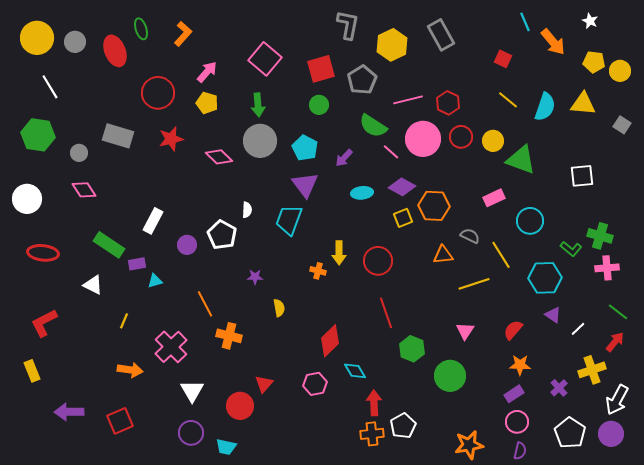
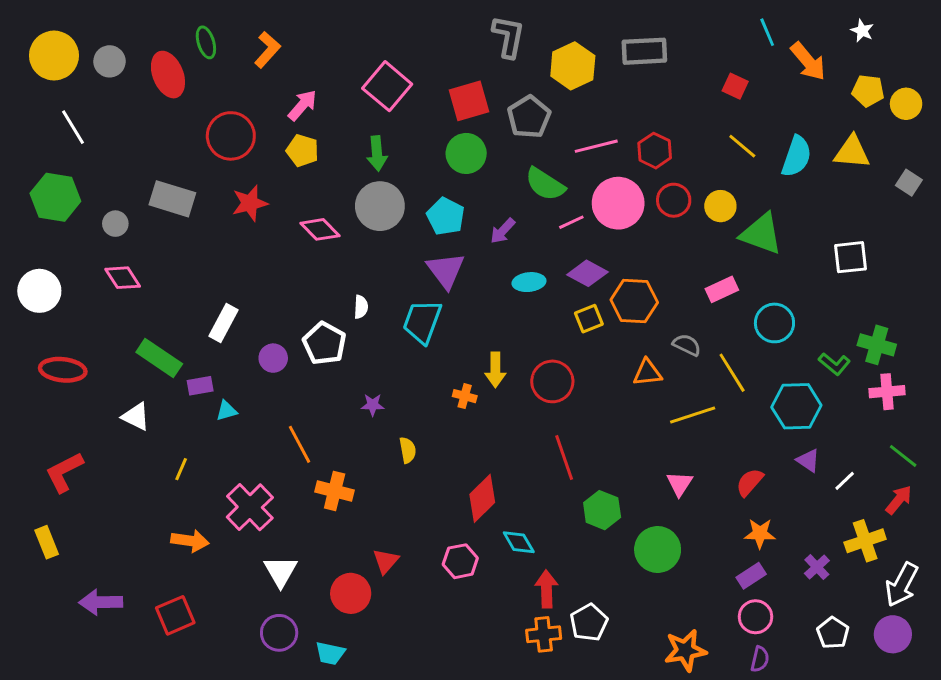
gray rectangle: (441, 35) -> (644, 51), turned -64
green circle: (319, 105) -> (466, 153), size x1.4
pink line: (391, 152) -> (571, 222), turned -66
white pentagon: (570, 433) -> (833, 633), size x0.7

